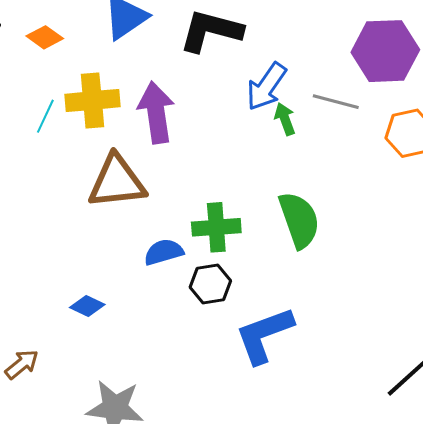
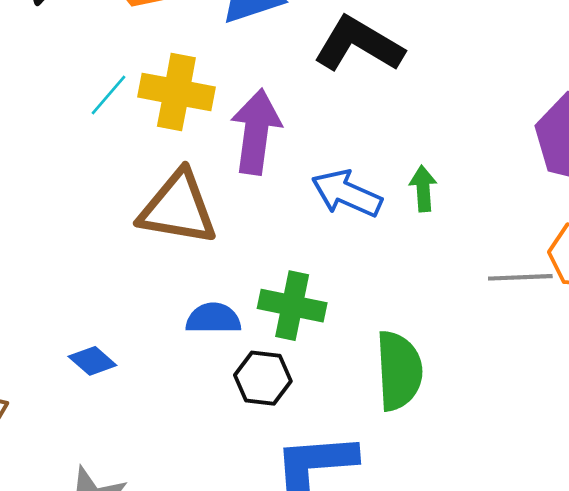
blue arrow: (266, 87) -> (347, 193), moved, turned 63
gray line: (336, 102) -> (520, 277), moved, turned -33
green semicircle: (299, 220) -> (399, 371), moved

